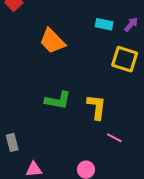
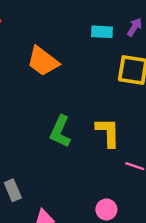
green L-shape: (58, 100) -> (60, 131), turned 112

